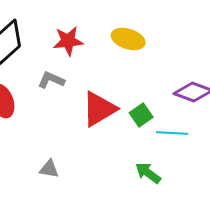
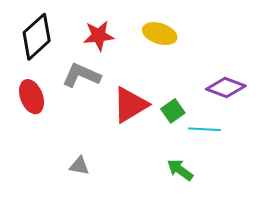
gray L-shape: (51, 80) -> (81, 75), size x1.4

